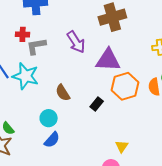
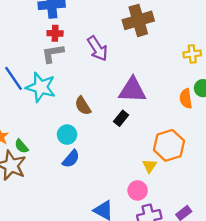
red cross: (23, 34) -> (55, 33), moved
purple triangle: (108, 60) -> (132, 90), moved
orange hexagon: (125, 86) -> (169, 145), moved

